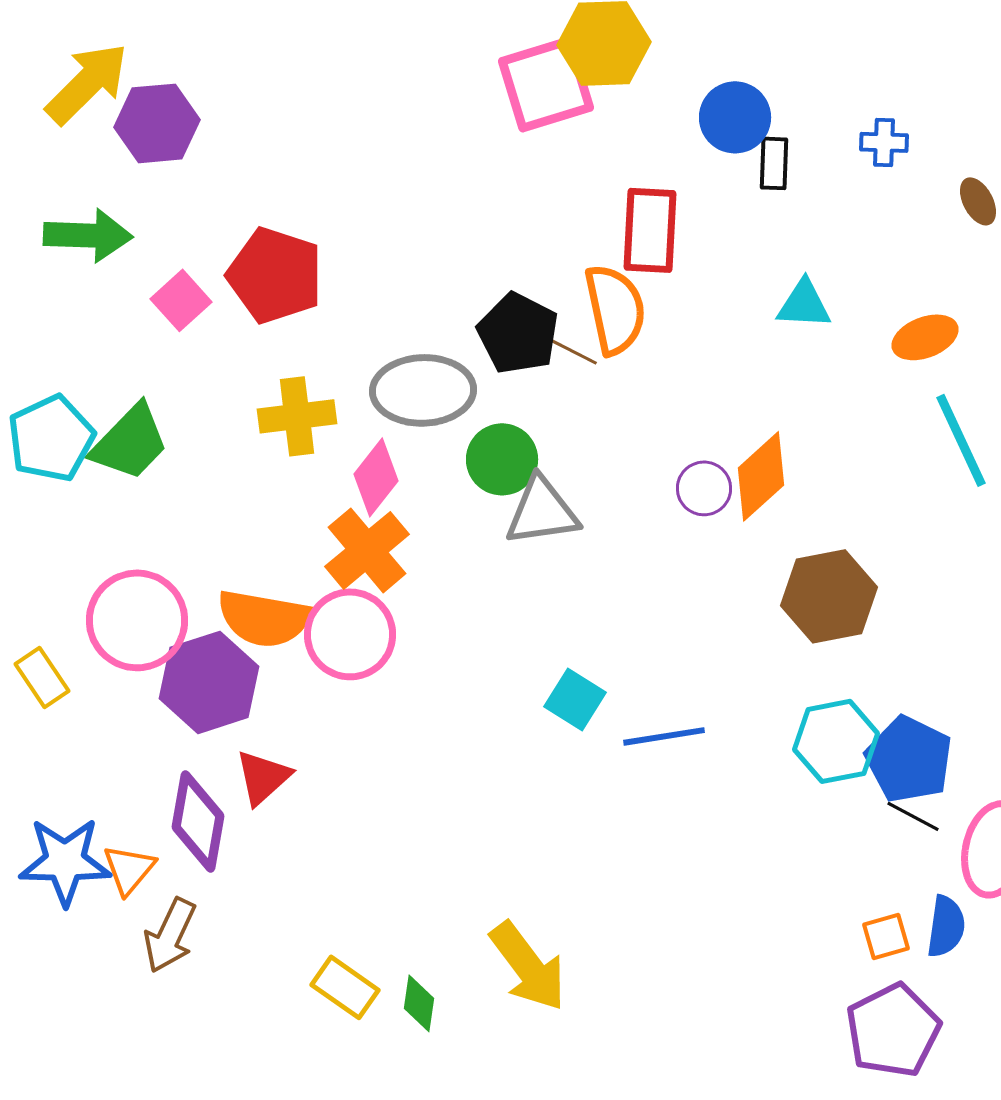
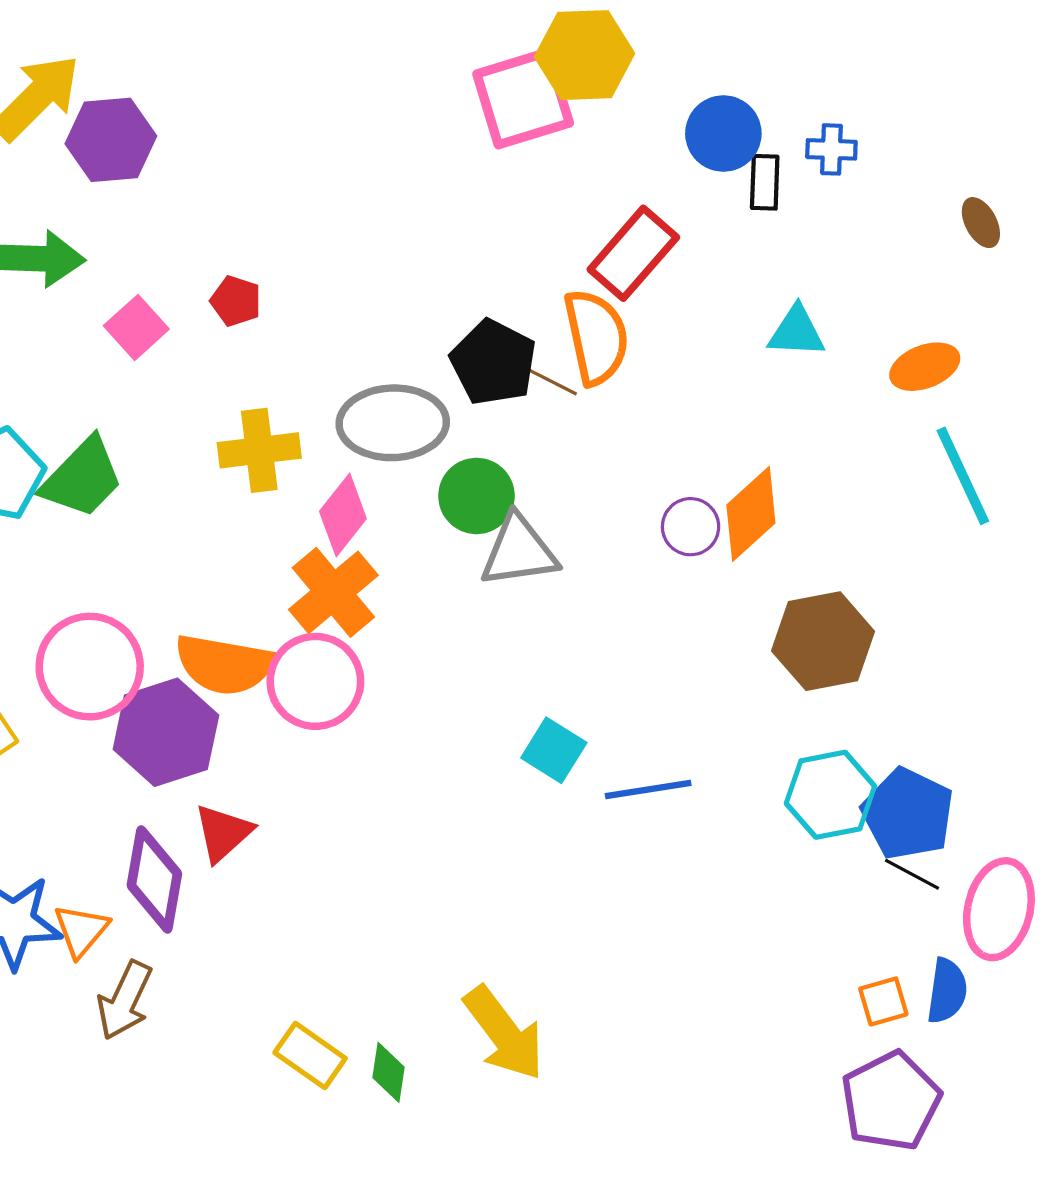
blue cross: (884, 142) -> (831, 149), moved
red rectangle: (650, 230) -> (633, 253), turned 38
red pentagon: (275, 275) -> (236, 301), size x0.5

